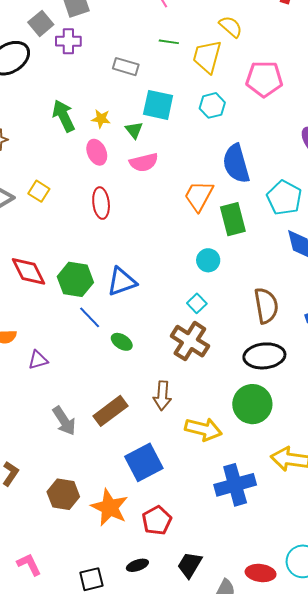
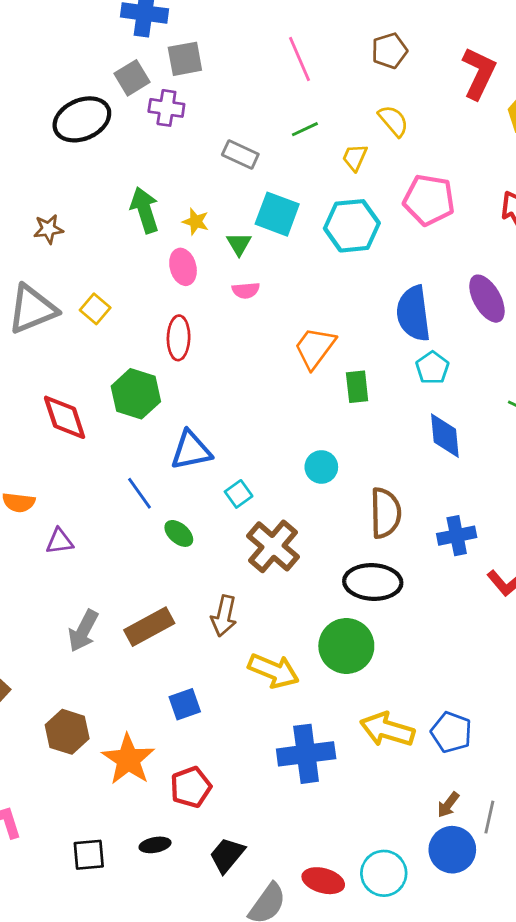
green line: (169, 42) -> (305, 129), turned -42
yellow trapezoid: (207, 57) -> (355, 158), size x0.6
cyan hexagon: (212, 105) -> (352, 226), size x1.5
pink semicircle: (144, 162) -> (246, 290), size x0.7
blue semicircle: (236, 164) -> (413, 313), moved
cyan pentagon: (284, 198) -> (432, 368), size x0.7
green rectangle: (233, 219) -> (357, 387), size x0.7
cyan circle: (208, 260) -> (321, 467), moved
green hexagon: (75, 279) -> (136, 394), moved
cyan square: (197, 303) -> (239, 494), moved
gray arrow: (64, 421) -> (83, 631), turned 52
blue square: (144, 462) -> (185, 704), size x0.6

